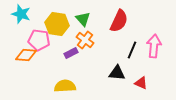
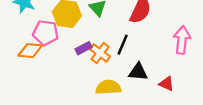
orange cross: (85, 40) -> (100, 53), moved
black line: (132, 50) -> (123, 45), moved
yellow semicircle: (65, 86) -> (108, 87), moved

